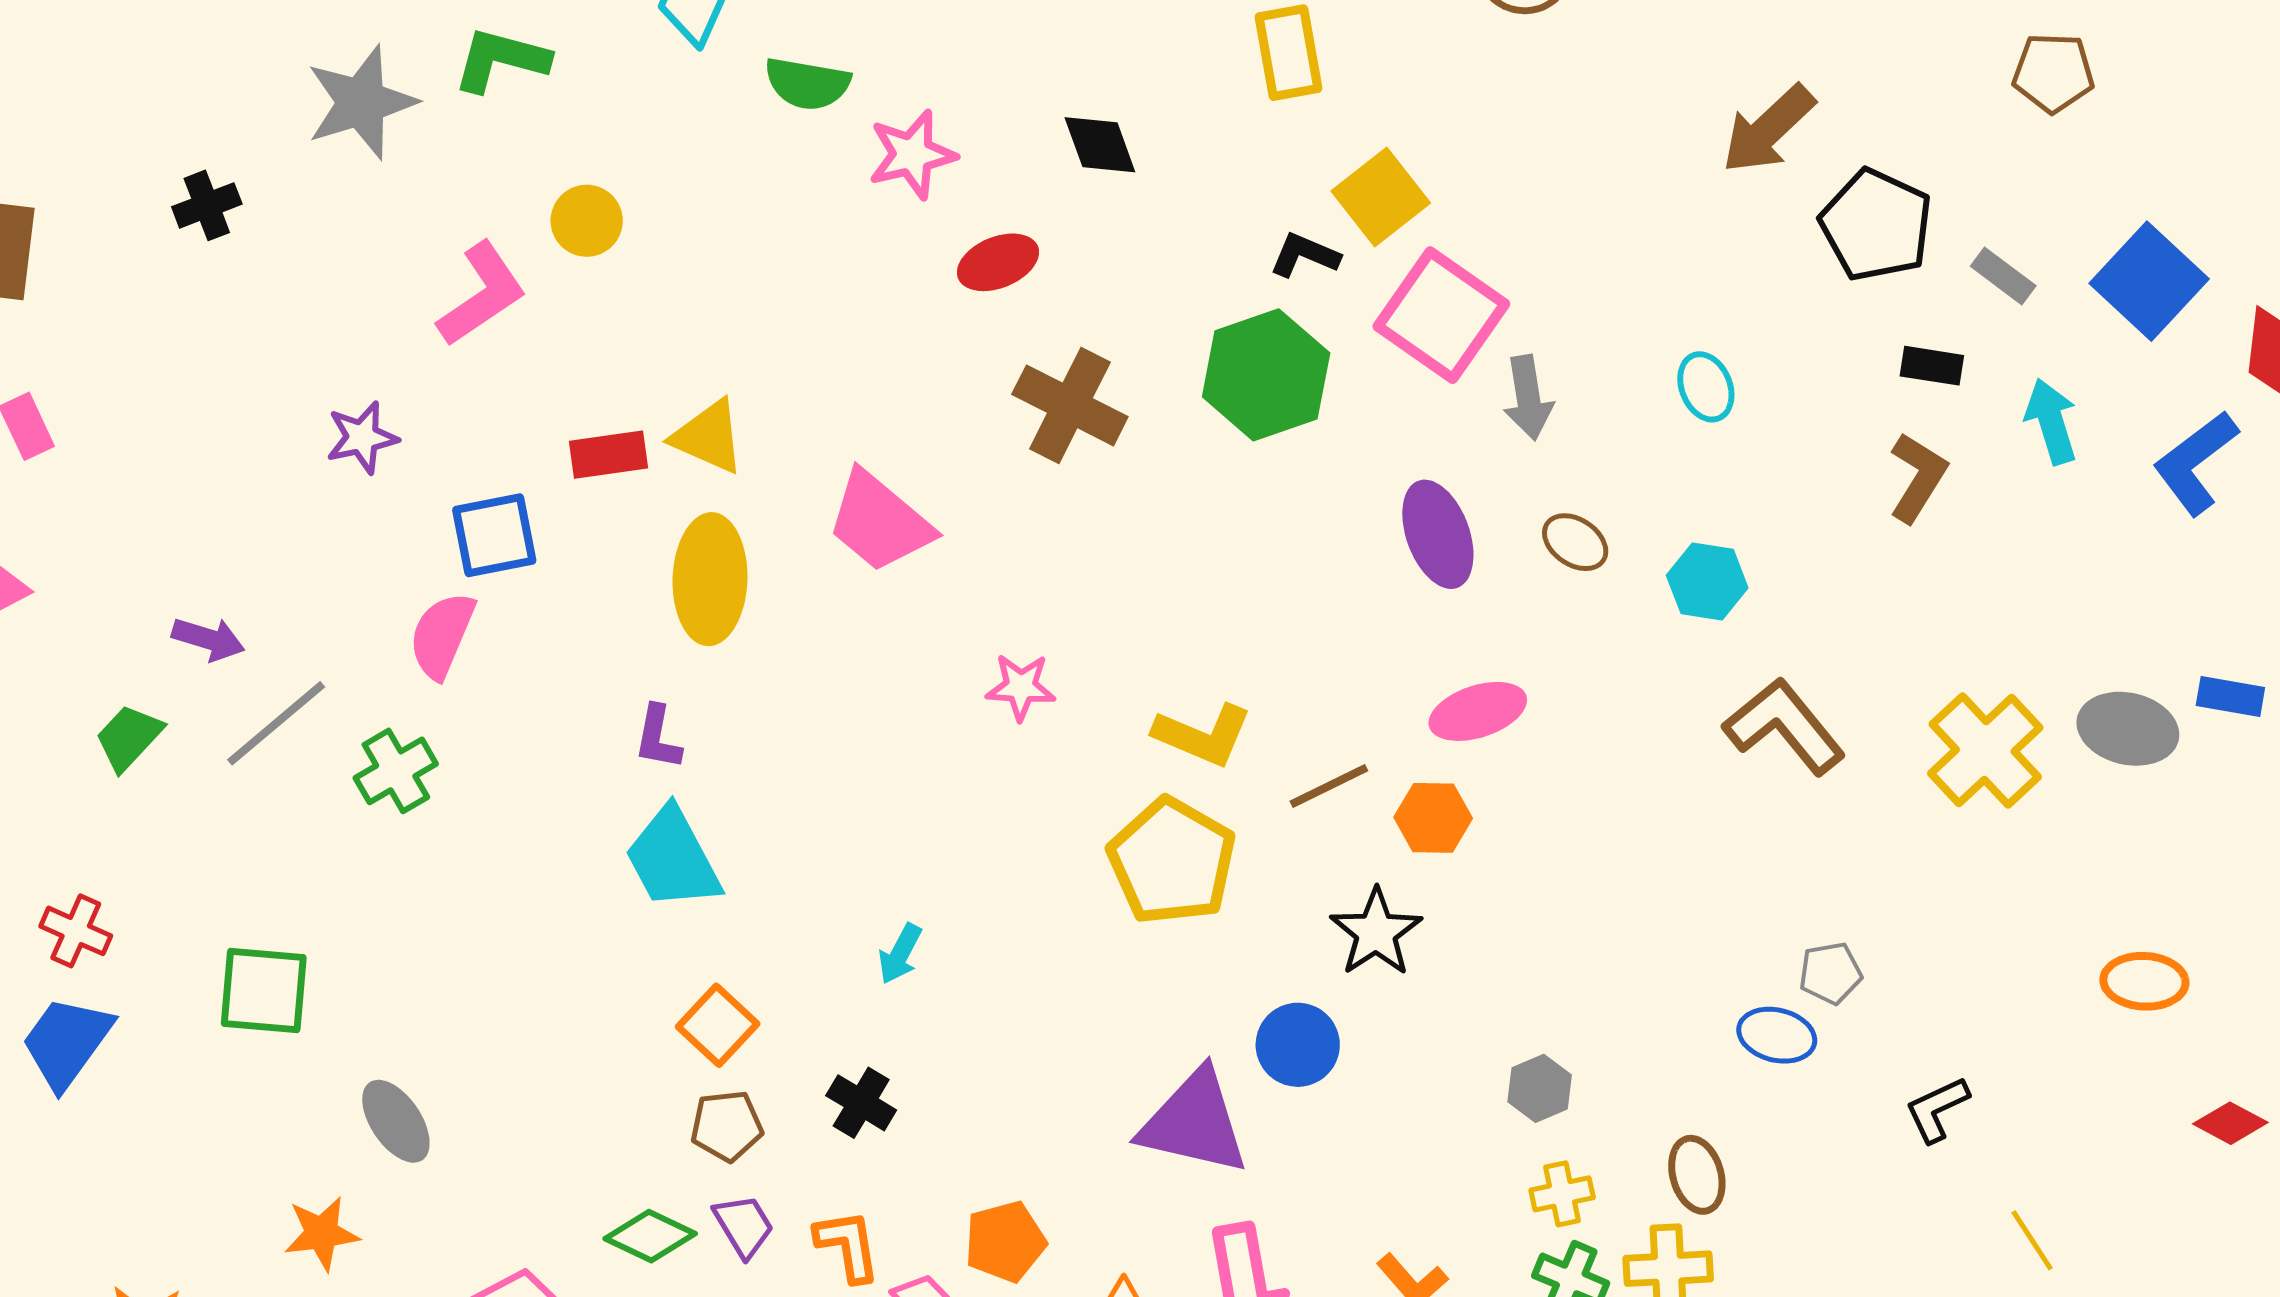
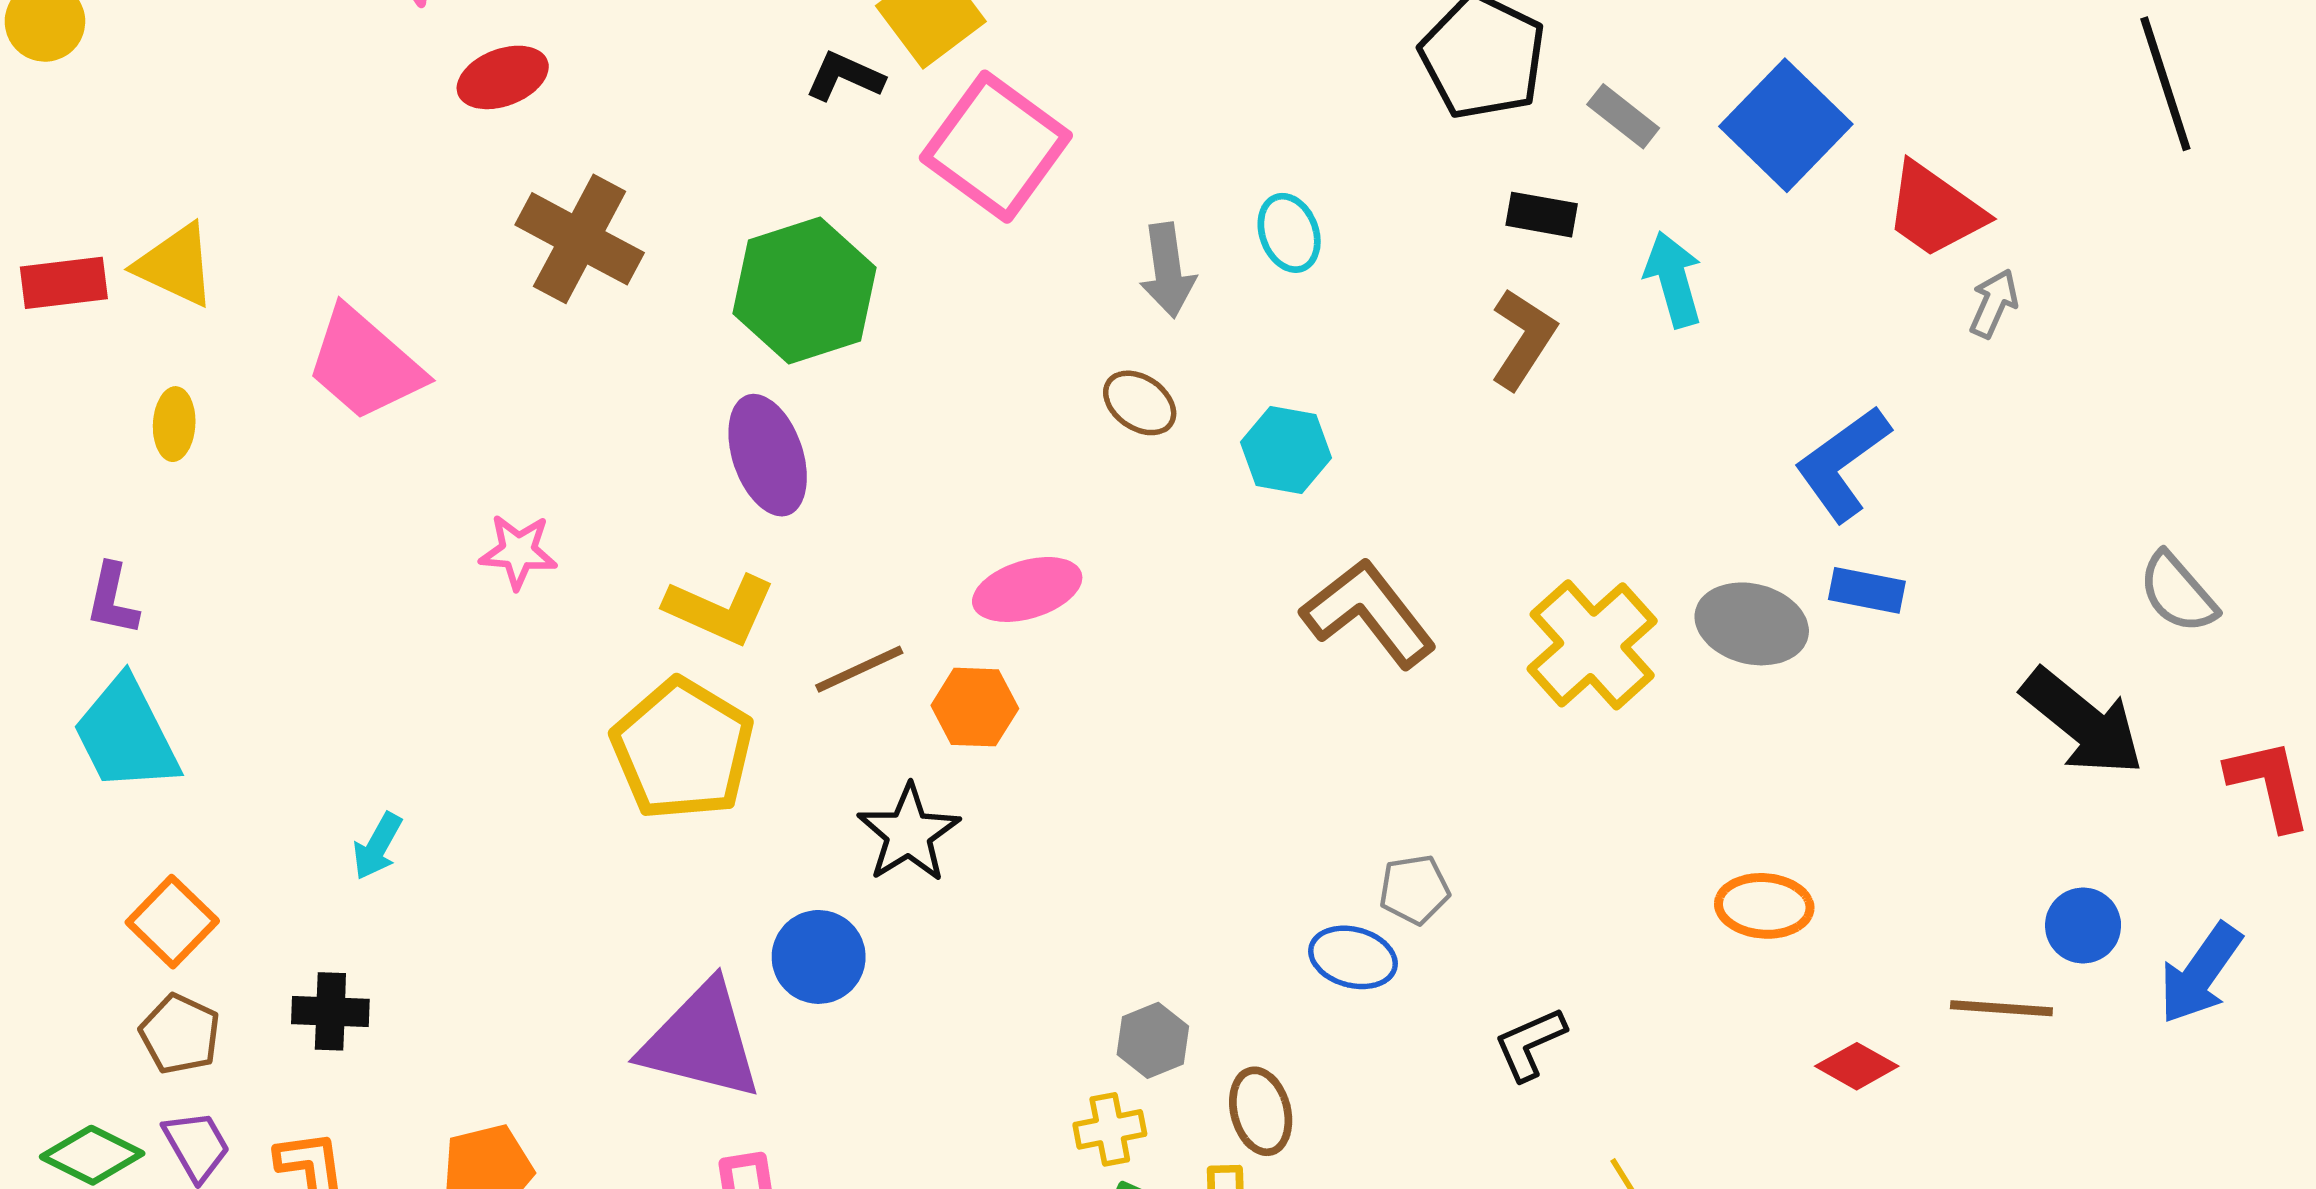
green hexagon: (1266, 375) -> (804, 291), moved
gray arrow: (1528, 398) -> (1168, 270), moved
blue L-shape: (2196, 463) -> (1842, 463), moved
purple ellipse: (1438, 534) -> (768, 455), moved
yellow ellipse: (710, 579) -> (174, 424), size x0.5
gray hexagon: (1540, 1088) -> (1153, 1040), moved
black cross: (861, 1103) -> (330, 1011), turned -30
brown pentagon: (727, 1126) -> (180, 1034), turned 30

